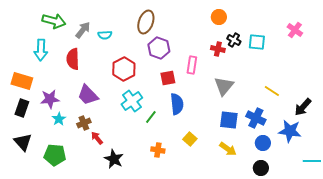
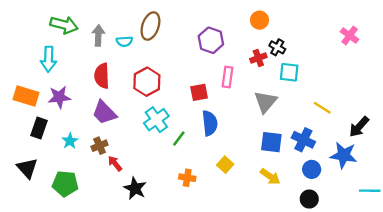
brown ellipse: (146, 22) -> (150, 26), moved
gray arrow: (83, 30) -> (98, 35), turned -36
cyan square: (257, 42) -> (289, 72), moved
purple hexagon: (159, 48) -> (211, 40), moved
red cross: (218, 49) -> (258, 58), turned -32
red semicircle: (73, 59) -> (102, 76), moved
purple star: (50, 99) -> (59, 97), moved
black rectangle: (22, 108) -> (39, 128), moved

